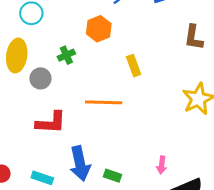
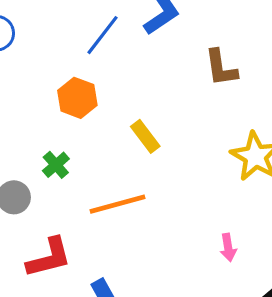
green cross: (66, 55) -> (56, 165), moved
pink arrow: (162, 165) -> (228, 247), moved

